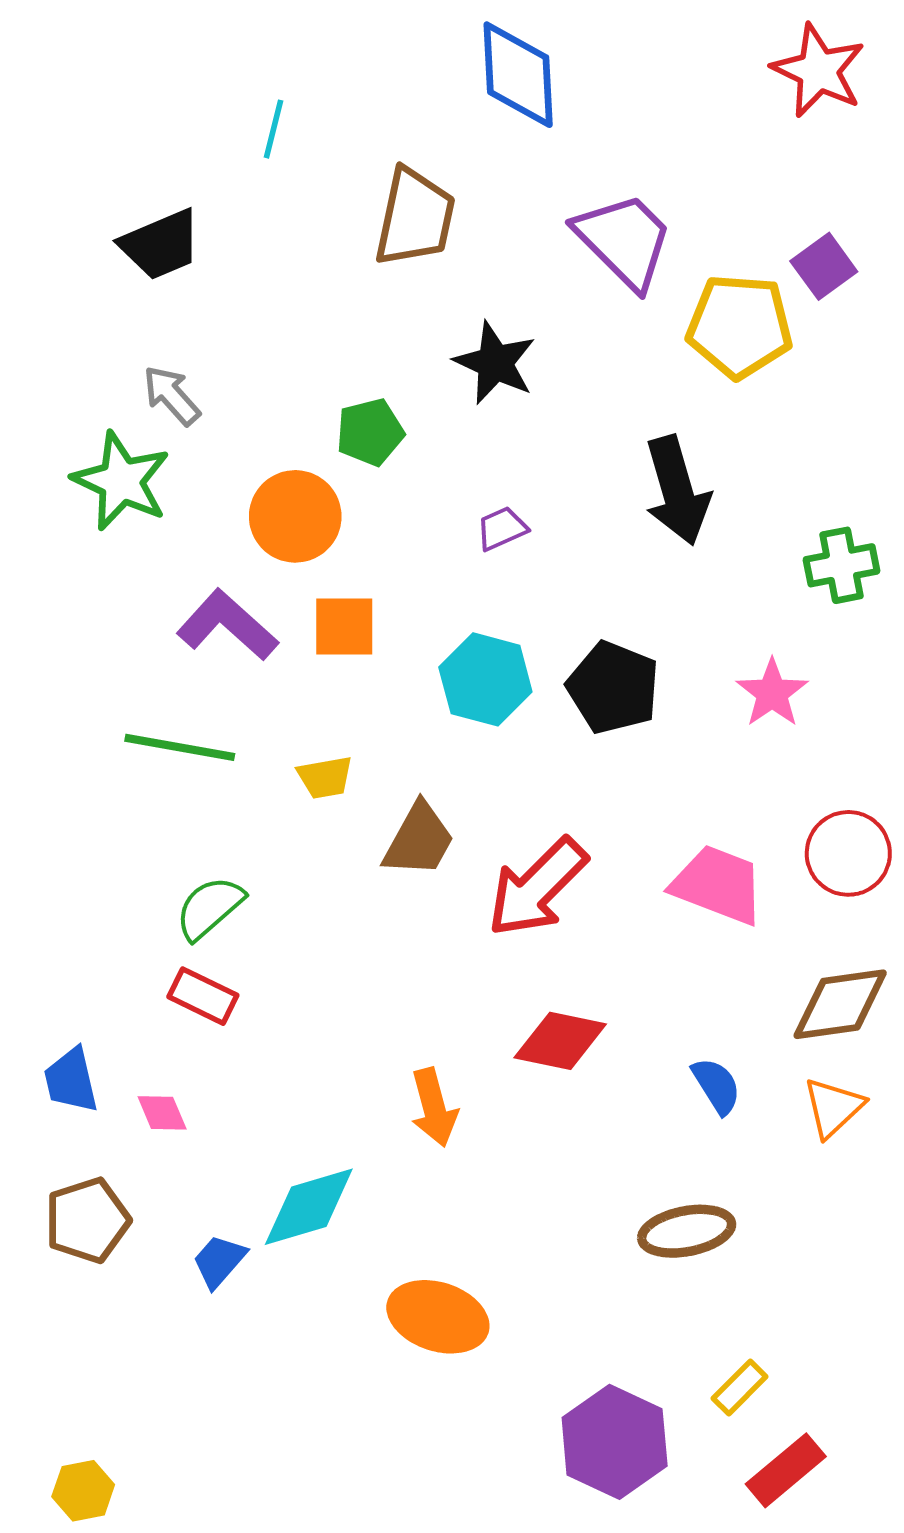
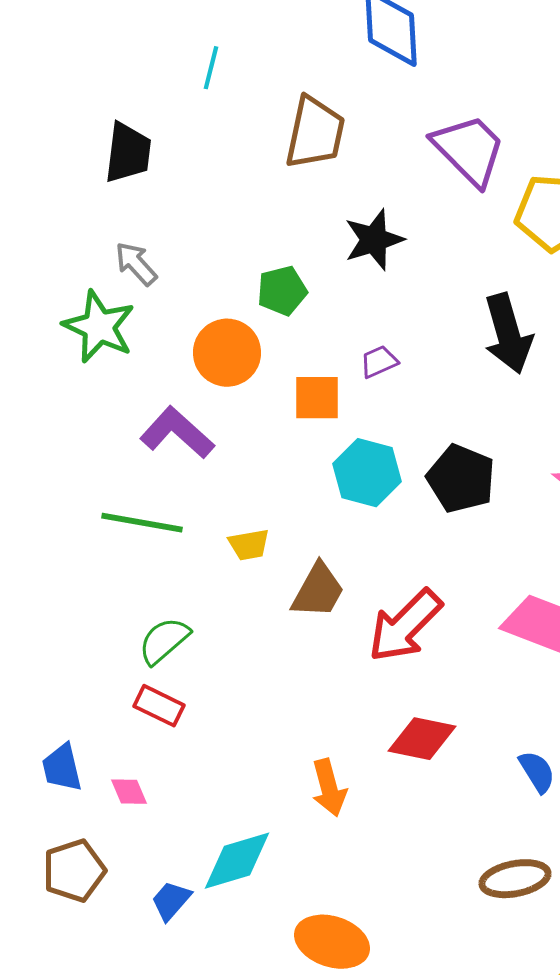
black trapezoid: (161, 245) -> (128, 153), turned -60
black star: (495, 363) -> (374, 240), turned 30
orange square: (344, 626) -> (317, 398), moved

